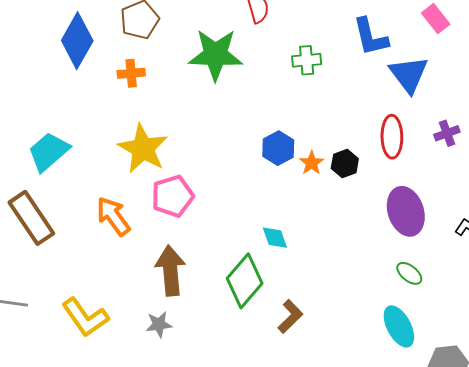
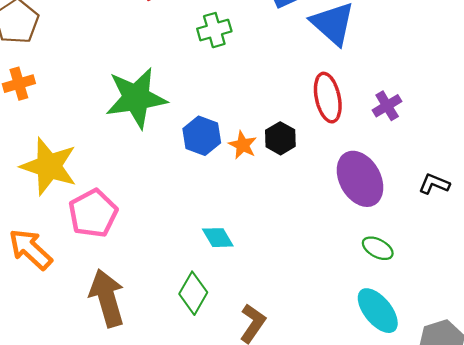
green star: (216, 55) -> (136, 98), moved
purple cross: (447, 133) -> (387, 106), moved
green diamond: (245, 281) -> (193, 293), size x0.7

